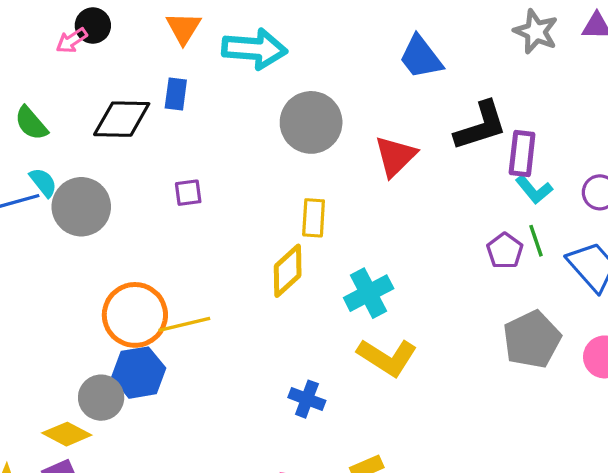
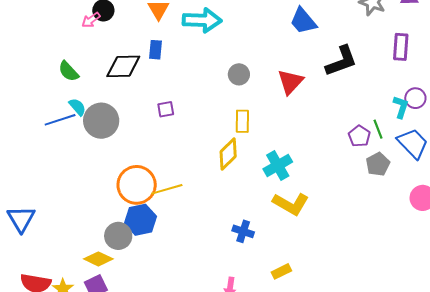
gray circle: (311, 122) -> (239, 74), moved, size x0.6
purple rectangle: (522, 154) -> (401, 47), moved
cyan L-shape: (534, 190) -> (401, 107), moved, turned -120
gray pentagon: (532, 339) -> (378, 164), moved, size x0.7

